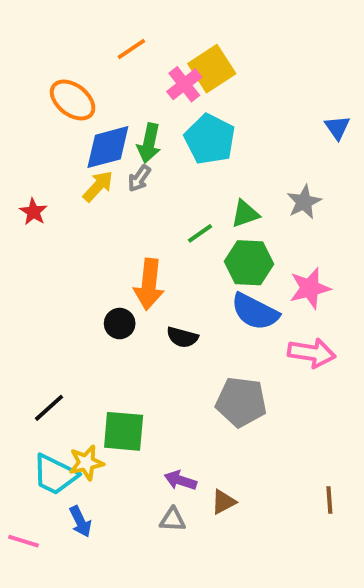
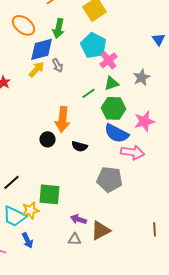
pink cross: (184, 84) -> (109, 60), moved
green arrow: (149, 143) -> (59, 28), moved
gray arrow: (139, 178) -> (58, 65), turned -64
pink arrow: (312, 353) -> (133, 152), moved
brown triangle: (224, 502) -> (101, 230), size x1.5

